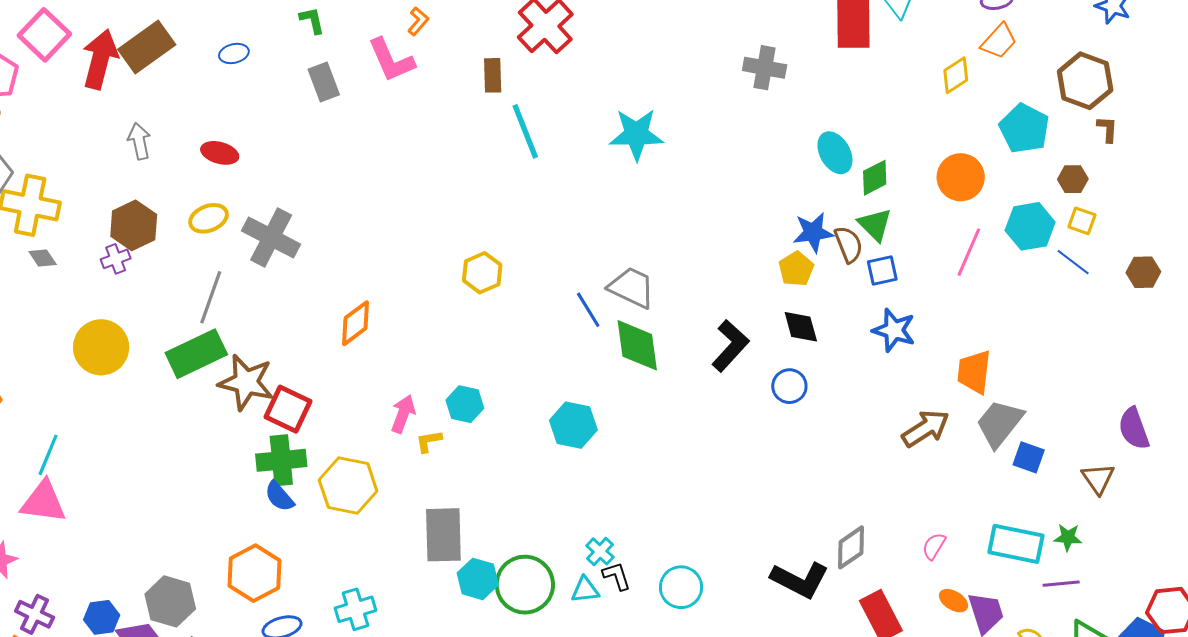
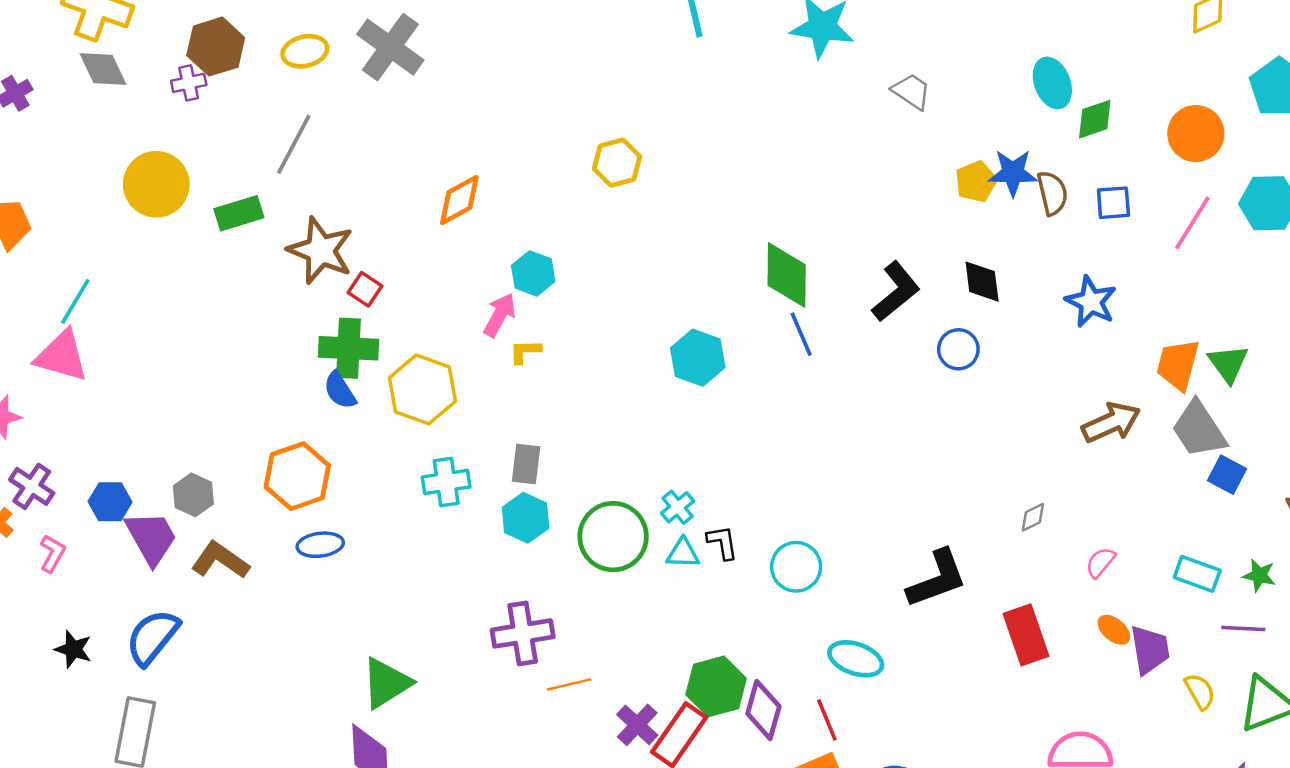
green triangle: (875, 225) -> (1228, 364), moved
gray cross: (271, 238) -> (390, 47), moved
gray diamond: (43, 258) -> (103, 69), size x1.5
yellow pentagon: (796, 269) -> (976, 182), moved
blue square: (882, 270) -> (1113, 203), moved
gray trapezoid: (632, 287) -> (911, 91), moved, size x0.7
blue line: (588, 310) -> (801, 334), moved
green rectangle: (196, 354) -> (239, 213), moved, size x0.7
cyan hexagon: (465, 404) -> (533, 273), moved
red square: (288, 409) -> (365, 289), size x0.6
gray trapezoid: (1000, 423) -> (1199, 429), turned -80
gray rectangle: (443, 535) -> (526, 464), size x0.6
cyan rectangle: (1016, 544) -> (1197, 574), size x0.7
gray diamond: (851, 547) -> (1033, 517), moved, size x0.6
cyan cross: (600, 551) -> (678, 507), moved
cyan hexagon: (478, 579) -> (526, 518), moved
black L-shape: (800, 580) -> (937, 579), turned -56
gray hexagon: (170, 601) -> (193, 495), size x0.7
cyan cross: (356, 609) -> (446, 482), moved

